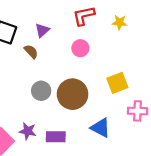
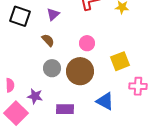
pink circle: (80, 48) -> (87, 43), moved
brown semicircle: (31, 52) -> (48, 40), moved
purple star: (28, 131) -> (35, 96), moved

